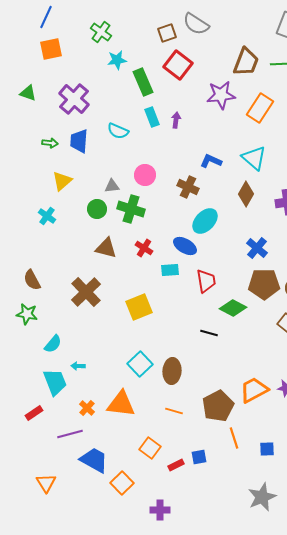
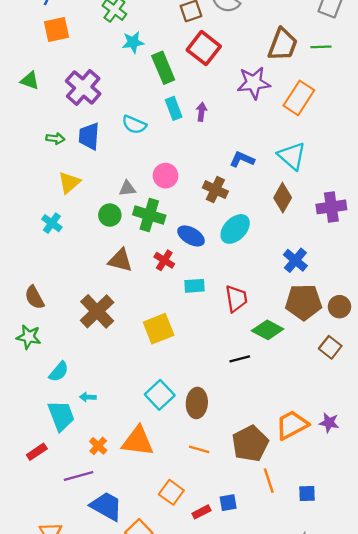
blue ellipse: (185, 246) -> (191, 236), moved
black line: (209, 333) -> (240, 359), turned -30

